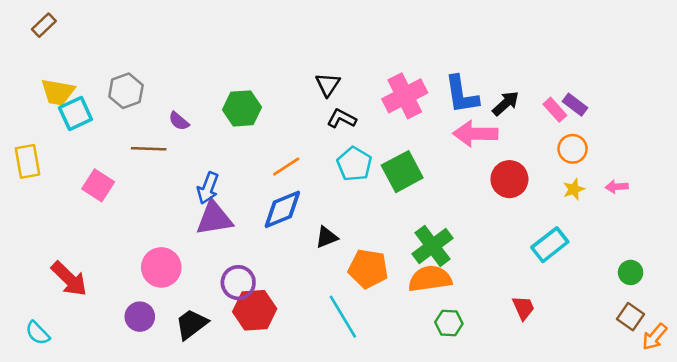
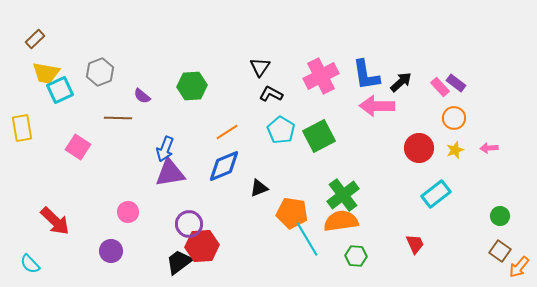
brown rectangle: (44, 25) -> (35, 39), moved
red circle: (509, 179) -> (419, 148), moved
pink circle: (161, 267) -> (128, 212), size x0.7
cyan line: (343, 317) -> (307, 239), moved
black trapezoid: (192, 324) -> (179, 262), moved

